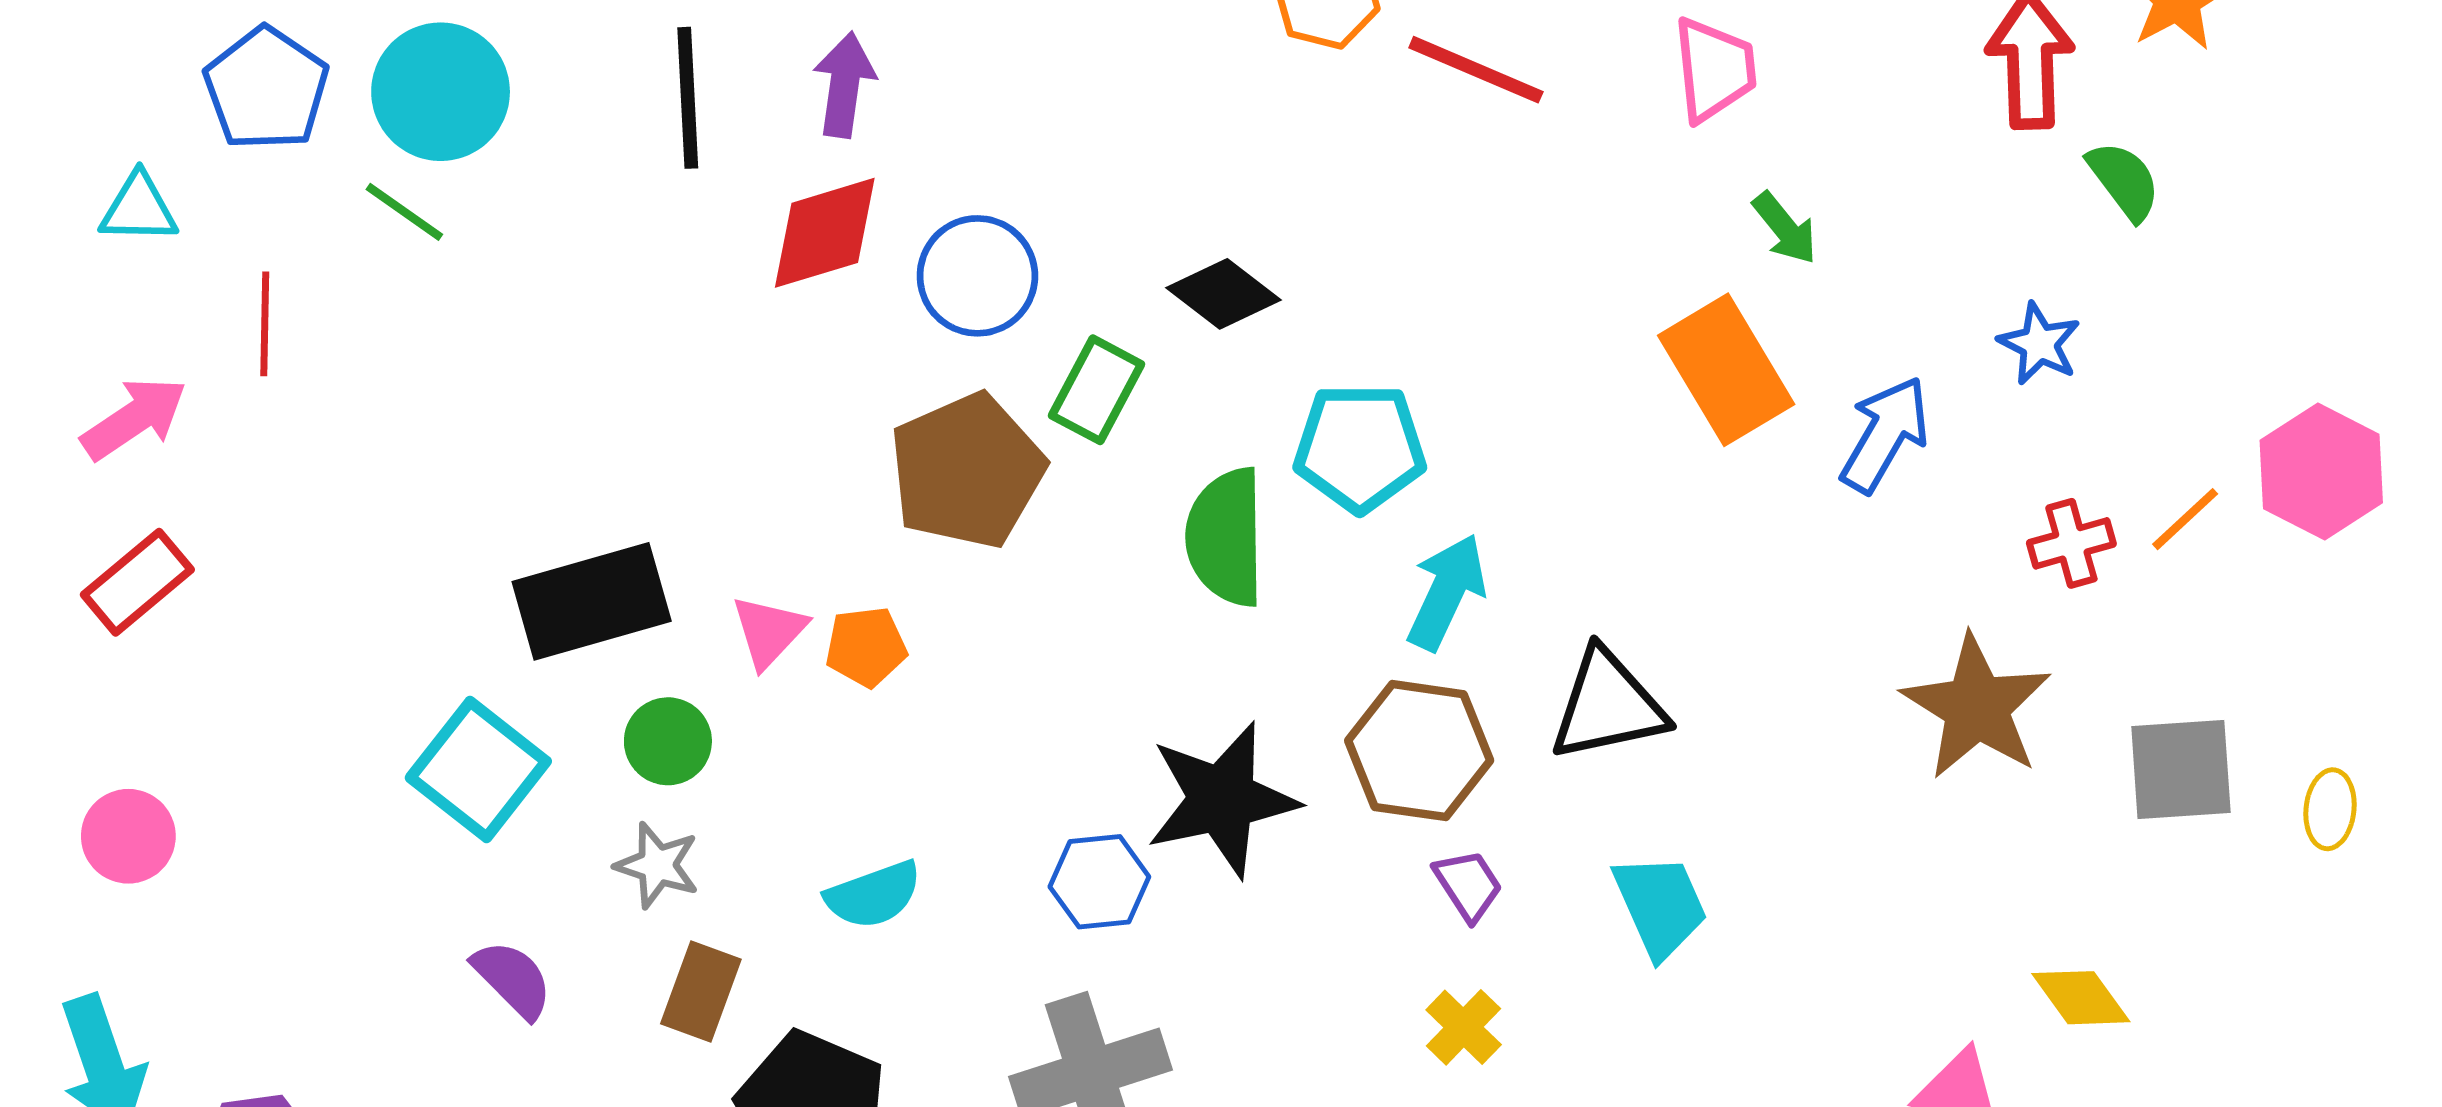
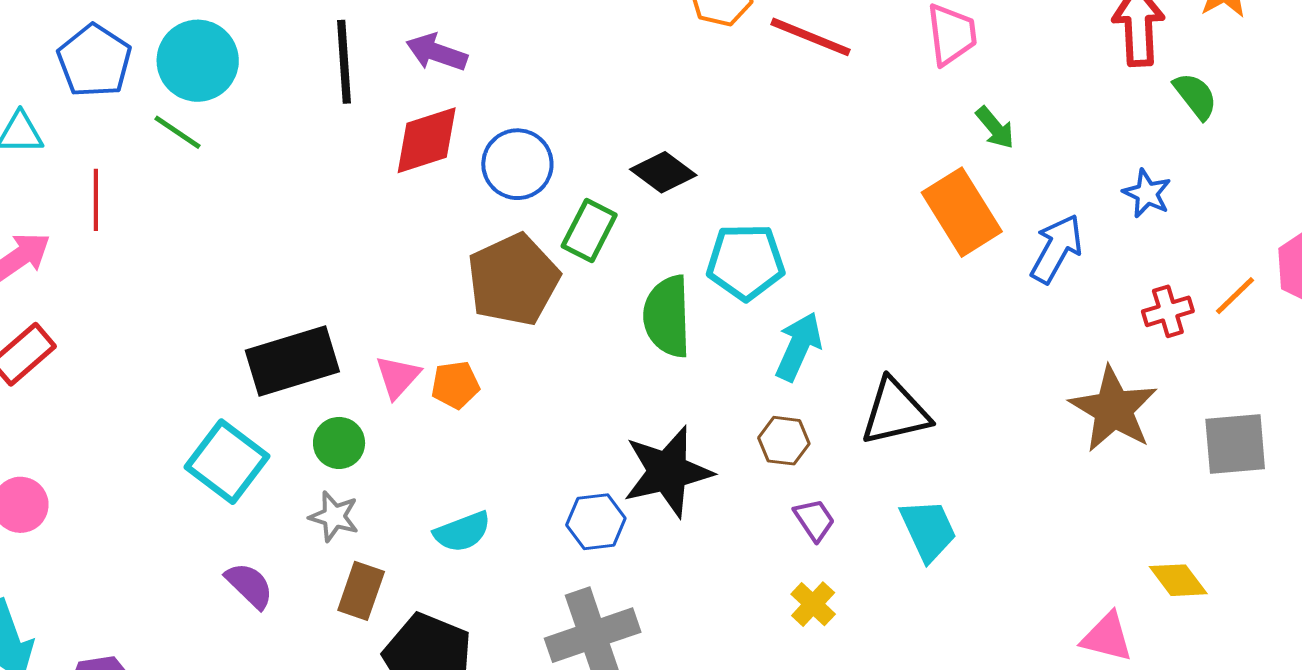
purple arrow: (844, 85) -> (437, 52), turned -78
brown hexagon: (1419, 751) -> (784, 441), size x0.6

